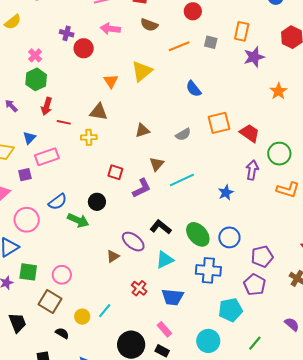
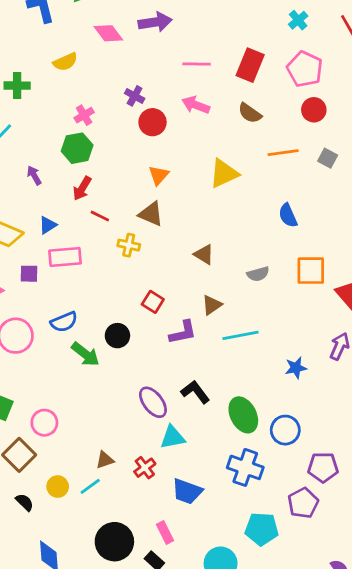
orange triangle: (111, 81) -> (159, 175), moved
brown triangle: (142, 131) -> (204, 254), turned 35
brown triangle: (113, 256) -> (105, 460), moved
cyan triangle: (165, 260) -> (173, 437), moved

